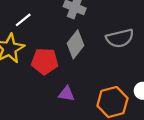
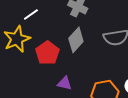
red pentagon: (45, 61) -> (47, 53), turned 30

